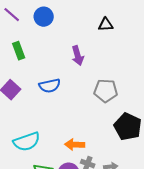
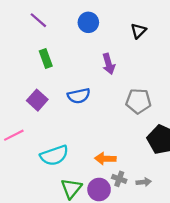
blue circle: (44, 17) -> (88, 22), moved
black triangle: (106, 25) -> (138, 31), turned -42

